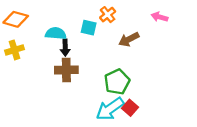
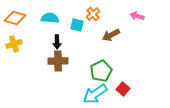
cyan semicircle: (56, 33) -> (50, 18), moved
red square: (130, 108) -> (123, 89), moved

